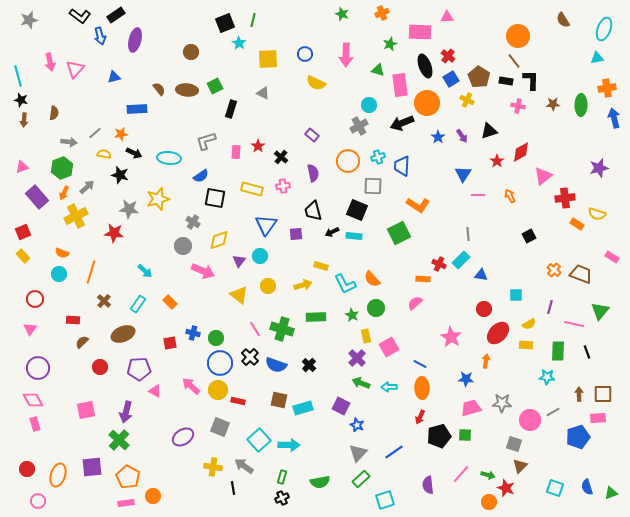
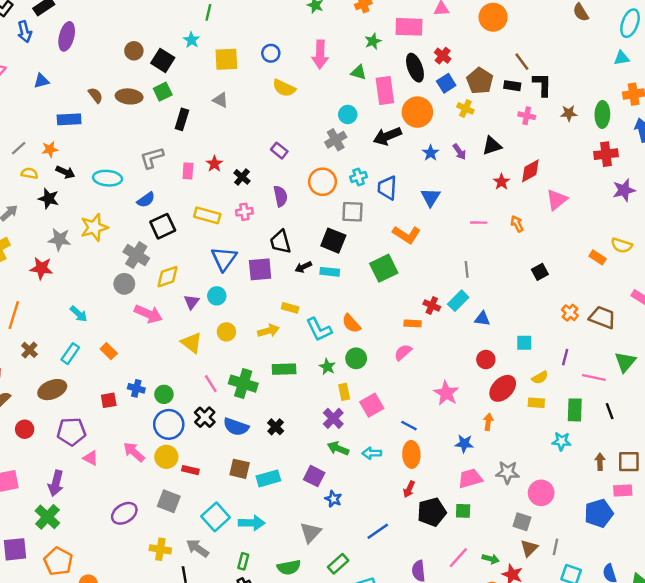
black square: (225, 23) -> (163, 60), moved, turned -36
orange circle: (518, 36) -> (493, 17), moved
blue triangle: (463, 174) -> (431, 197), moved
black square: (215, 198) -> (163, 226), turned -35
red cross: (565, 198) -> (606, 154), moved
gray cross: (193, 222) -> (136, 255), size x1.5
purple square: (296, 234) -> (260, 269), size x1.5
gray line: (553, 412) -> (556, 547), moved, turned -48
gray triangle: (358, 453) -> (310, 532), moved

